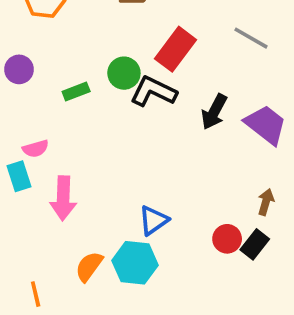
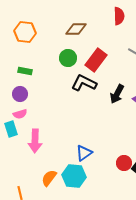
purple circle: (19, 69) -> (20, 94), moved
green circle: (124, 73) -> (68, 58), moved
green rectangle: (76, 92) -> (25, 71), moved, turned 32

